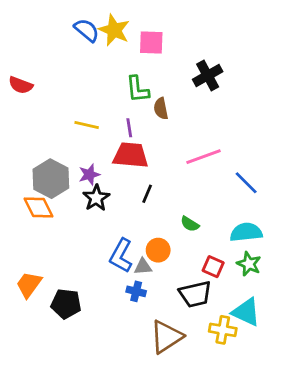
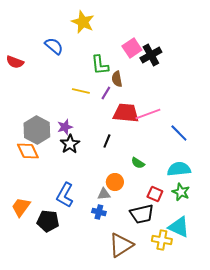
blue semicircle: (87, 30) -> (54, 46), moved
pink square: (151, 42) -> (132, 48), moved, turned -36
yellow line: (87, 125) -> (81, 91), moved
purple line: (129, 128) -> (106, 93), moved, turned 40
red trapezoid: (131, 155) -> (126, 113), moved
blue L-shape: (121, 256) -> (65, 195), moved

